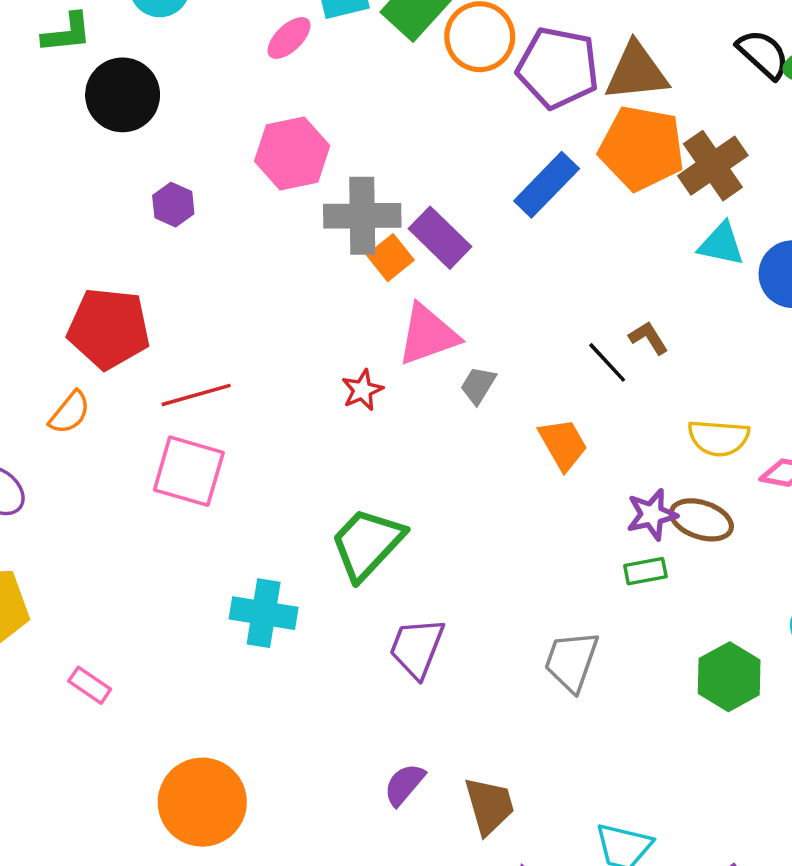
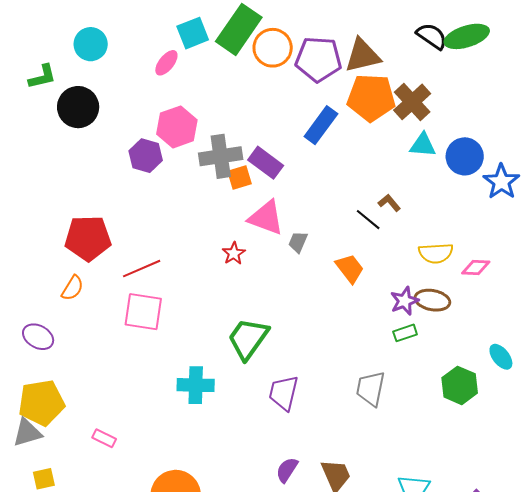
purple hexagon: (173, 205) -> (146, 156), moved, size x1.4
orange square: (390, 258) -> (239, 177), turned 30
pink triangle: (428, 335) -> (266, 218), turned 48

